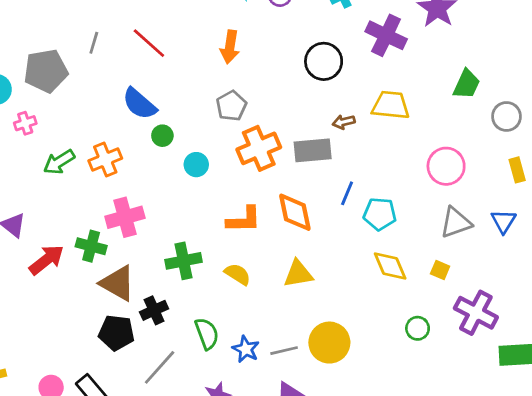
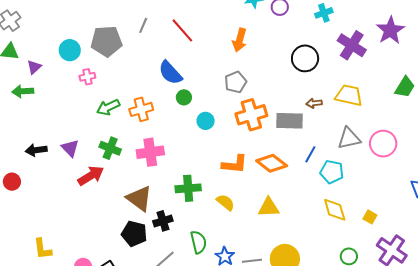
orange diamond: (295, 212) -> (272, 163), turned -48
gray triangle: (456, 223) -> (349, 138), moved
green cross: (91, 246) -> (110, 148), moved

